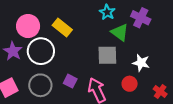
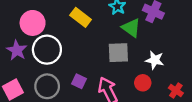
yellow rectangle: (62, 28) -> (81, 17), moved

